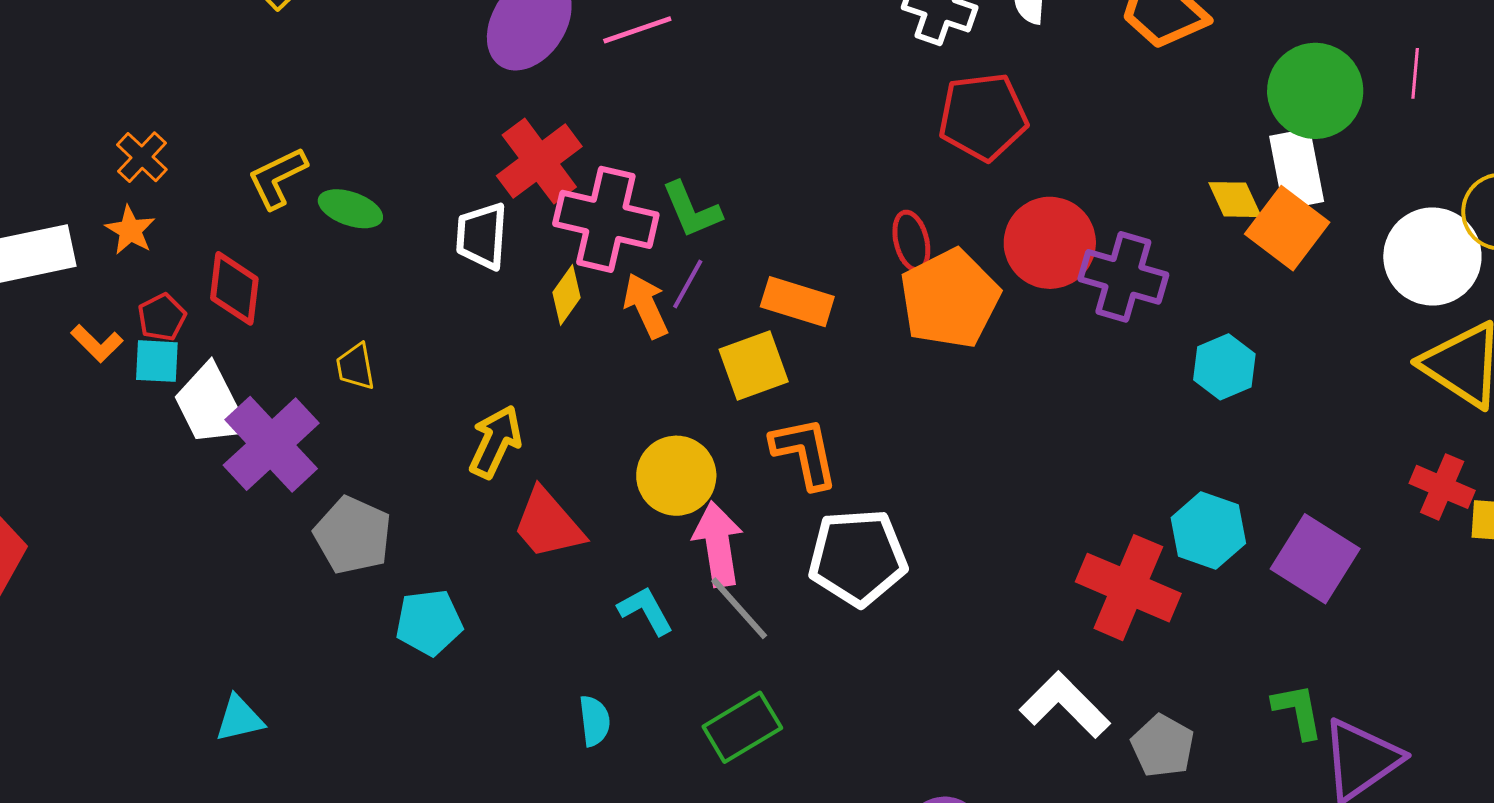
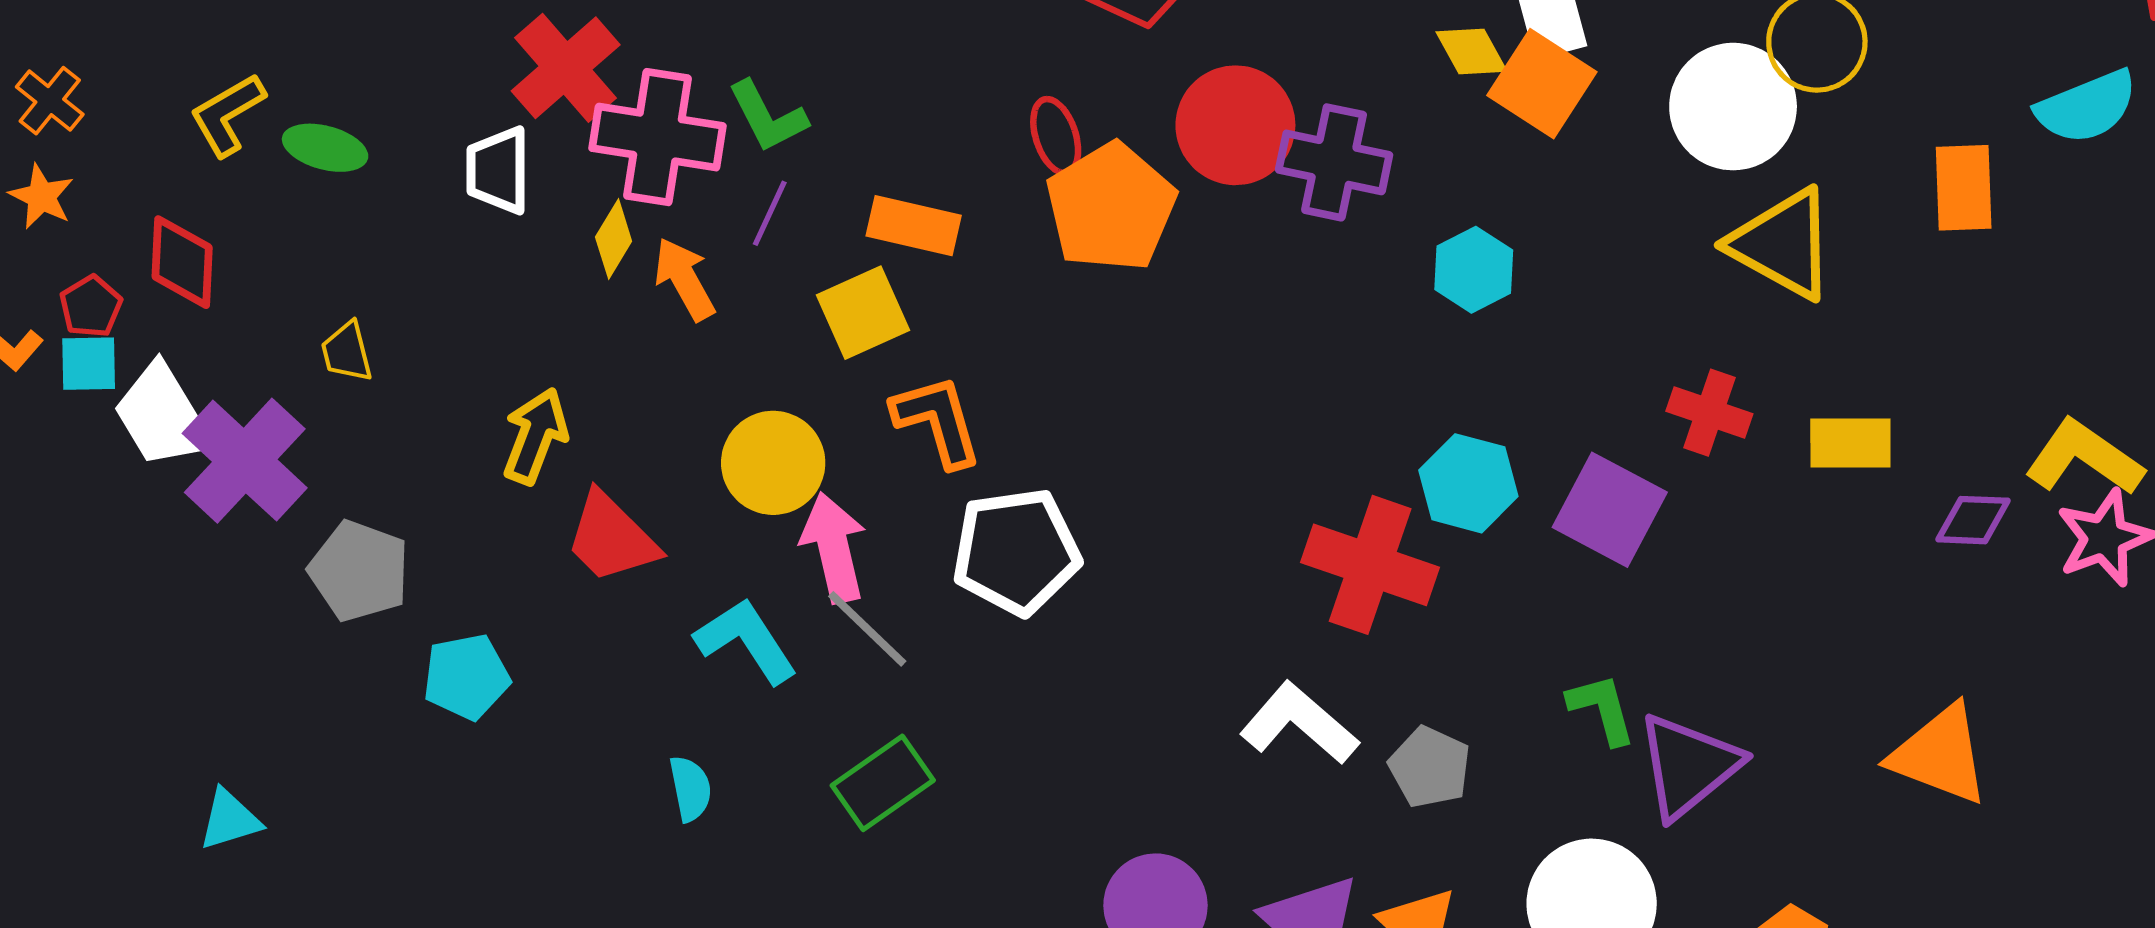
orange arrow: (646, 306) -> (684, 279), moved
red cross: (1442, 487) -> (1709, 413), moved
cyan L-shape: (646, 610) -> (746, 641), size x1.4

